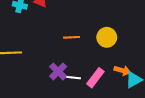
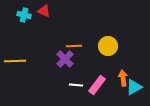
orange arrow: (122, 70) -> (123, 78), turned -112
purple cross: (58, 71) -> (65, 59), moved

